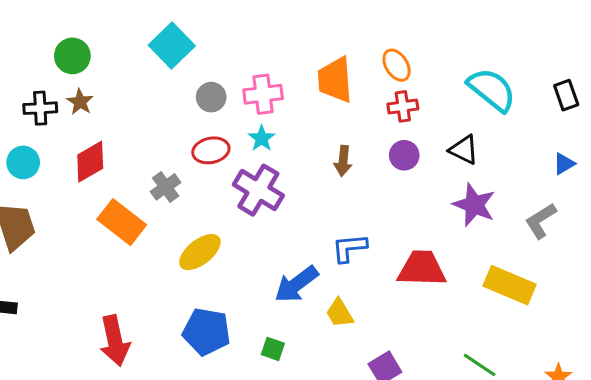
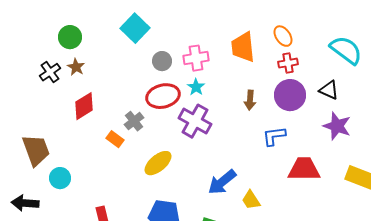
black cross: (40, 108) -> (50, 72), turned -30
red ellipse: (211, 150) -> (163, 96), size x1.4
purple circle: (404, 155) -> (290, 95), size x1.6
cyan circle: (23, 162) -> (60, 178), moved
orange rectangle: (122, 222) -> (115, 139), moved, size x0.6
blue L-shape: (349, 248) -> (274, 136), moved

